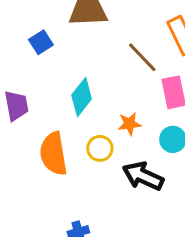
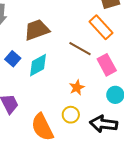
cyan diamond: (82, 97) -> (38, 65), moved, turned 40
orange star: (129, 124) -> (77, 88), moved

